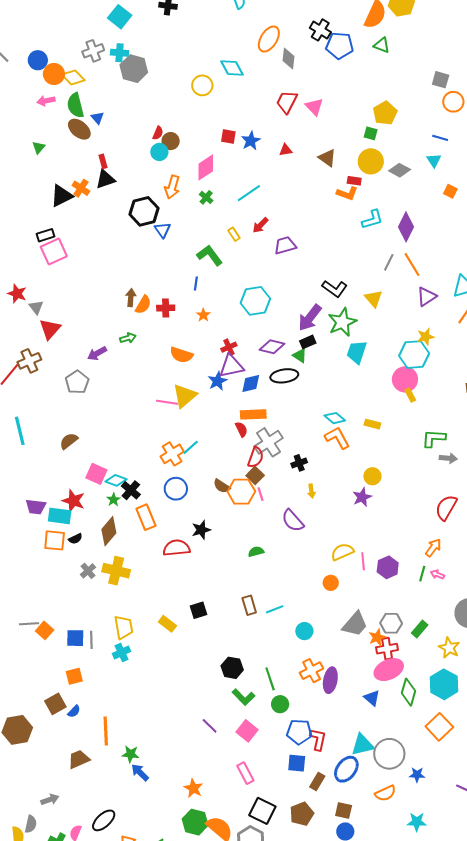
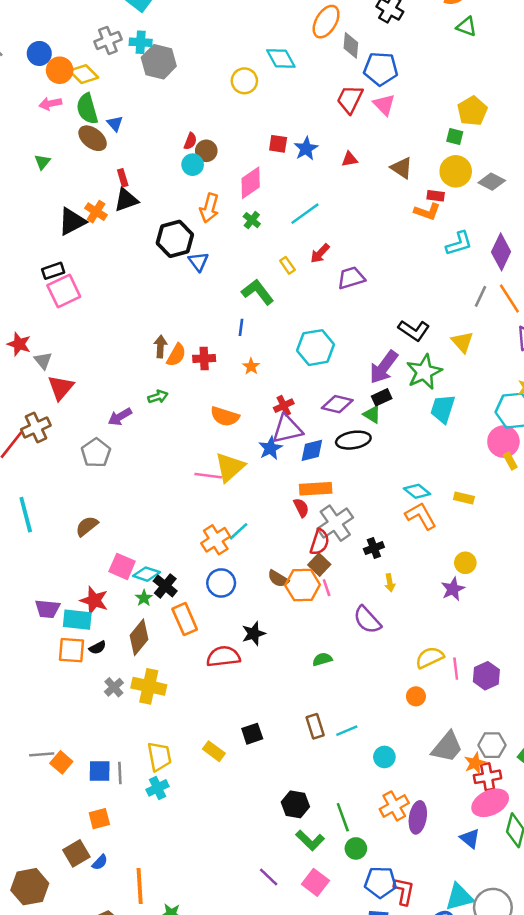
blue pentagon: (340, 46) -> (381, 69), moved

